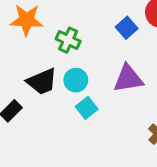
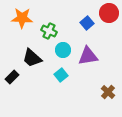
cyan circle: (76, 80) -> (63, 50), moved
black trapezoid: (42, 82) -> (32, 58), turned 65

